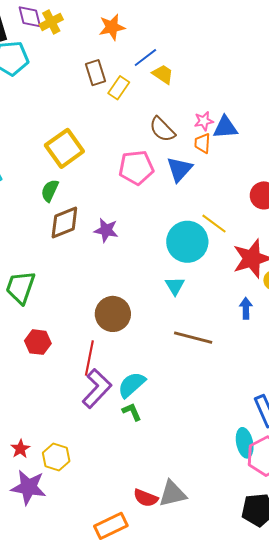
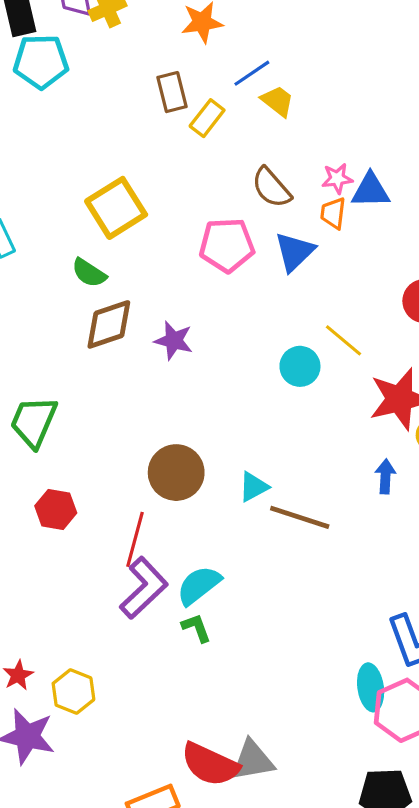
green semicircle: (50, 191) -> (89, 273), turned -85
cyan circle: (187, 242) -> (300, 366), size x0.6
cyan triangle: (175, 286) -> (254, 487), moved, turned 30
red semicircle: (146, 498) -> (210, 764), size x1.5

